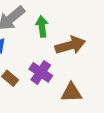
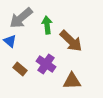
brown arrow: (70, 45) -> (71, 41), turned 60

